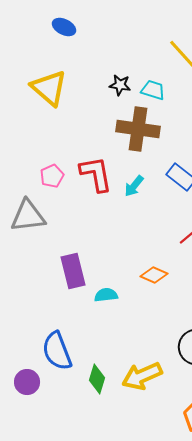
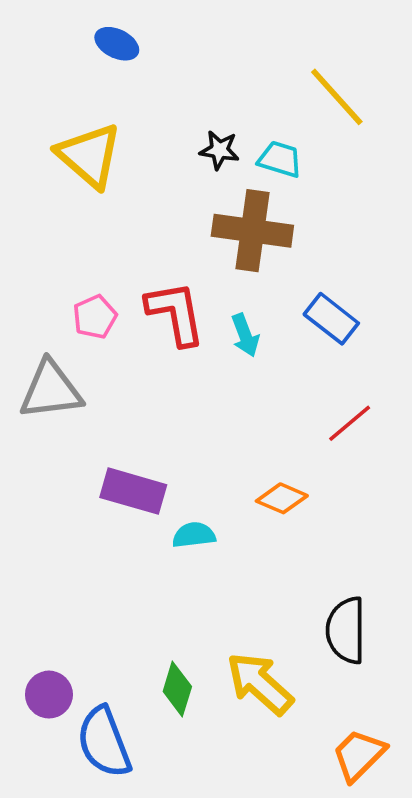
cyan arrow: (134, 186) -> (245, 335), turned -60
purple rectangle: (73, 271) -> (133, 491), turned -60
blue semicircle: (57, 351) -> (104, 742), moved
yellow arrow: (142, 376) -> (260, 684), turned 66

